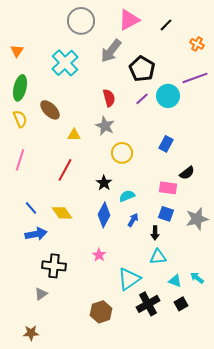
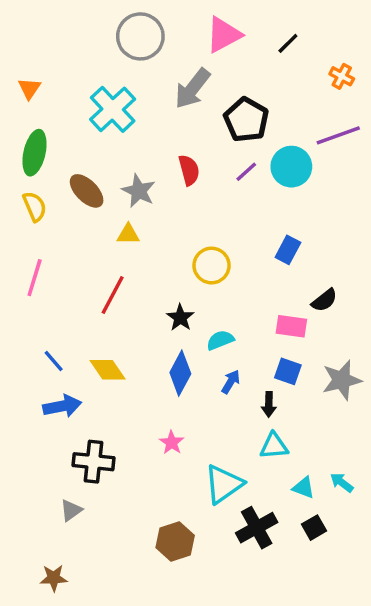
gray star: (105, 126) -> (139, 191), moved

